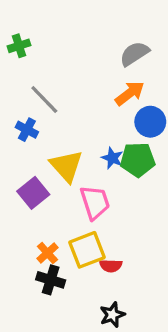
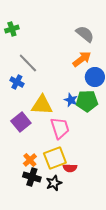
gray semicircle: (134, 54) -> (85, 34), turned 72
yellow triangle: (66, 166) -> (42, 105), turned -45
black star: (112, 315) -> (54, 183), moved

